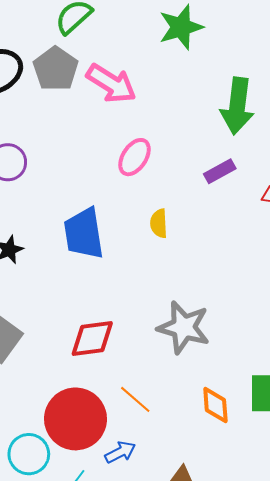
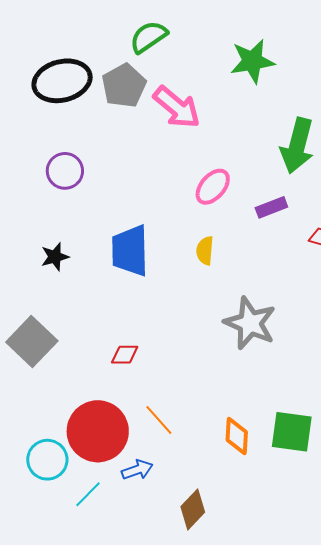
pink ellipse: (134, 157) -> (213, 187), moved
gray star: (184, 327) -> (250, 323), moved
red diamond: (92, 338) -> (125, 355), size x0.6

